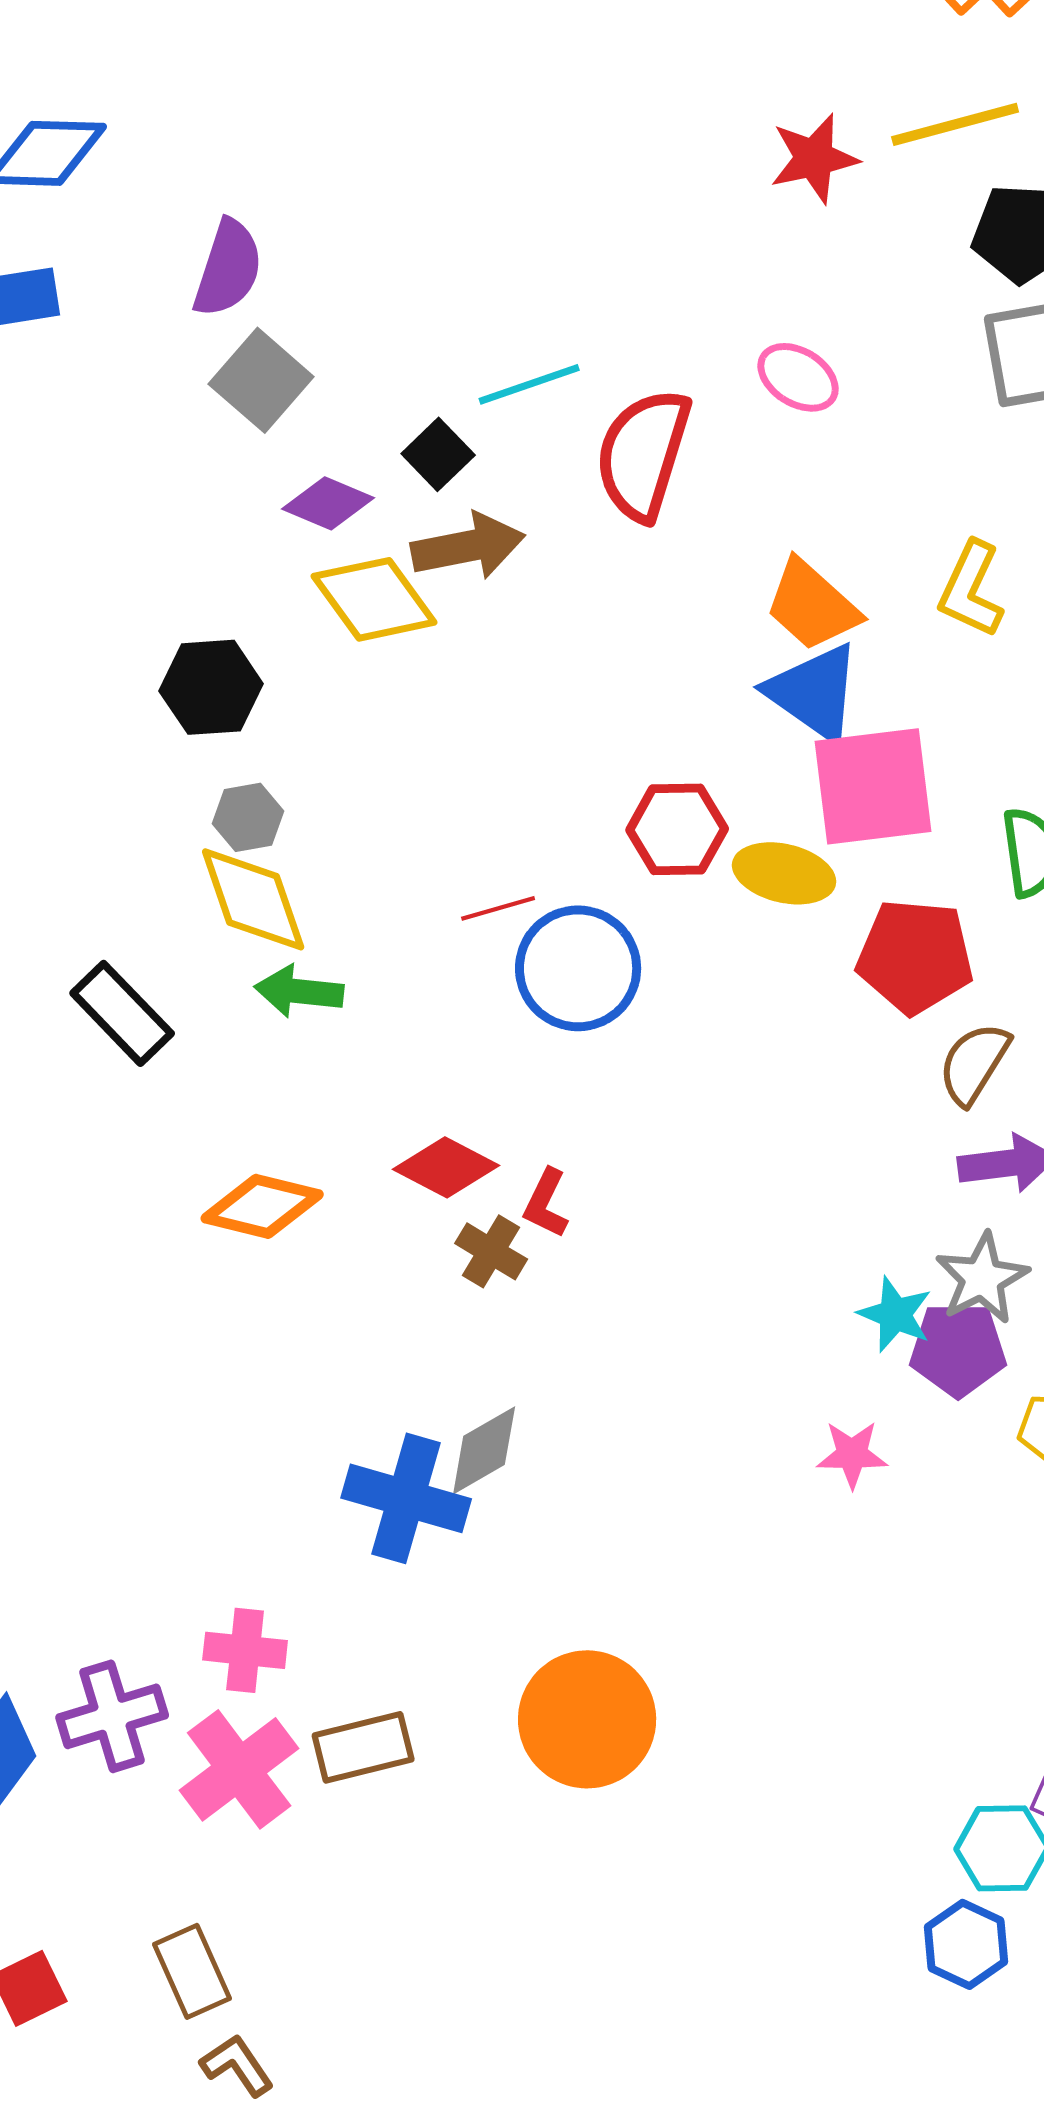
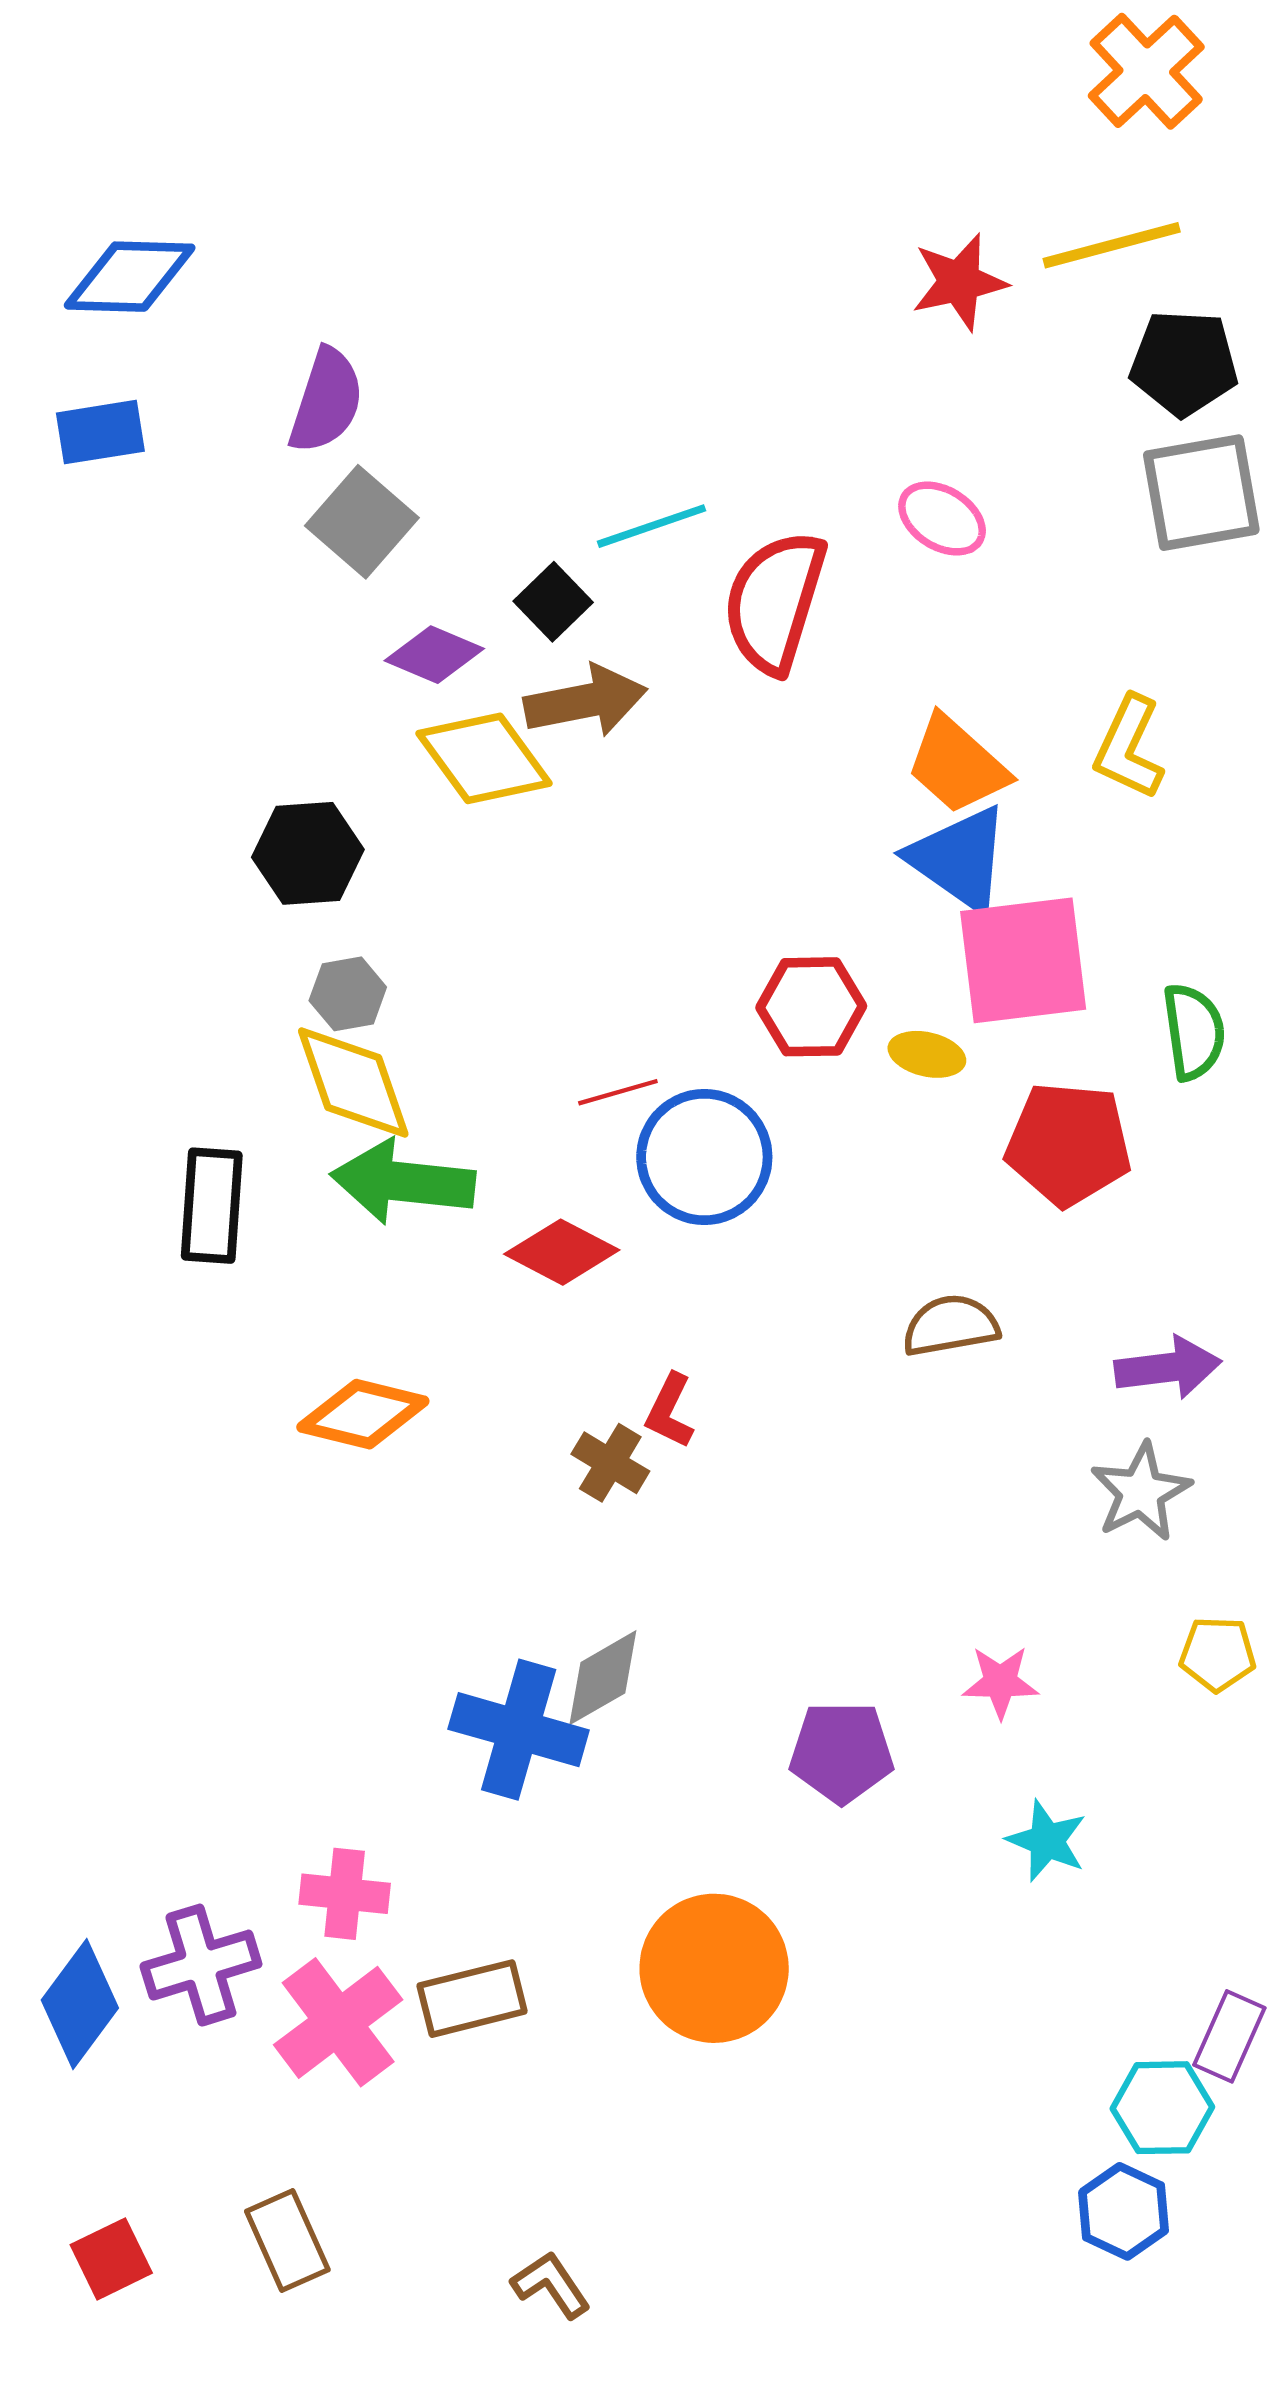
yellow ellipse: (784, 873) -> (927, 1054), size x0.7
green arrow: (299, 991) -> (403, 1182), size x1.5
black rectangle: (122, 1013) -> (212, 1206), turned 48
brown semicircle: (974, 1063) -> (951, 1326), moved, turned 48
red diamond: (446, 1167) -> (562, 1252), moved
cyan star: (895, 1314) -> (1047, 1841), moved
purple pentagon: (958, 1349) -> (842, 1752), moved
brown L-shape: (237, 2065) -> (551, 2285), moved

